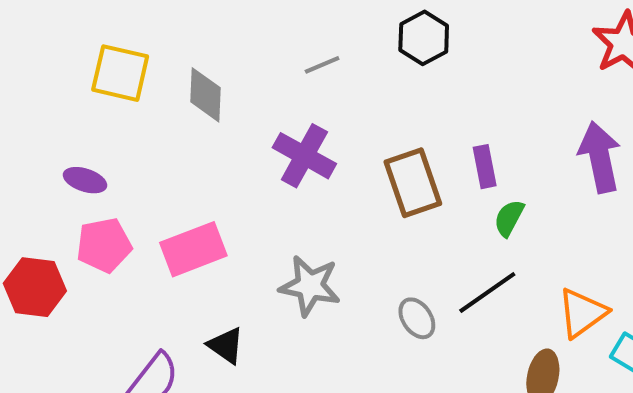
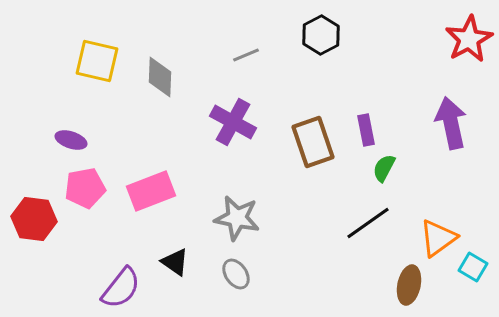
gray ellipse: (417, 318) -> (236, 274), moved

